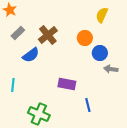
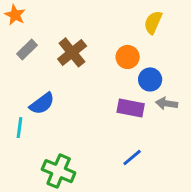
blue semicircle: (31, 55) -> (42, 104), moved
purple rectangle: (67, 84) -> (131, 108), moved
blue line: (88, 105) -> (132, 158), turned 64

